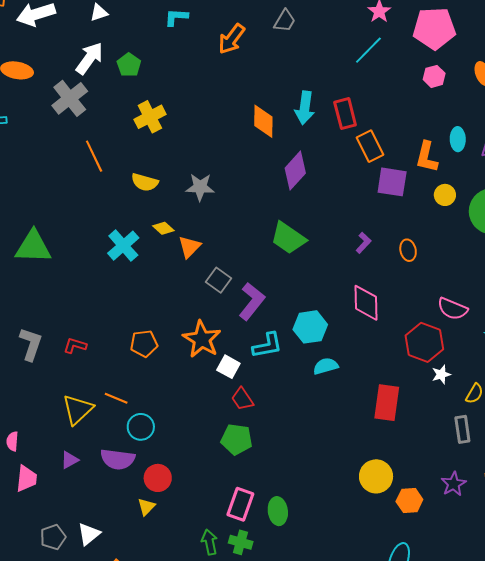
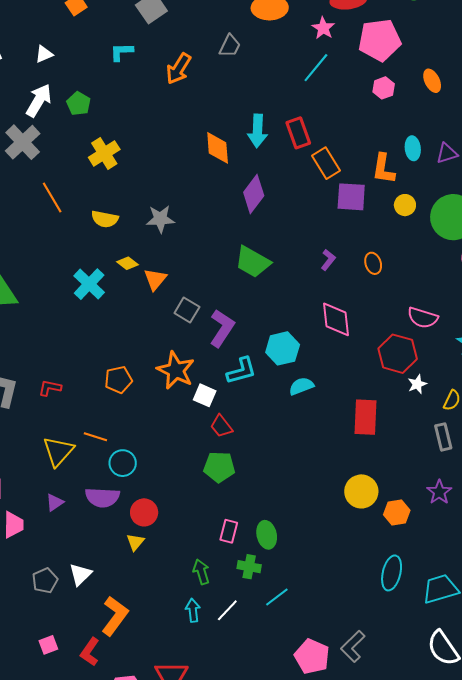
pink rectangle: (240, 504) -> (229, 531), size x0.7
green cross: (241, 542) -> (249, 567), moved

